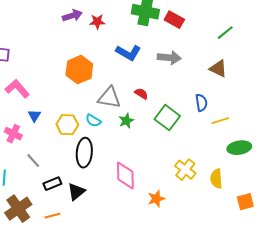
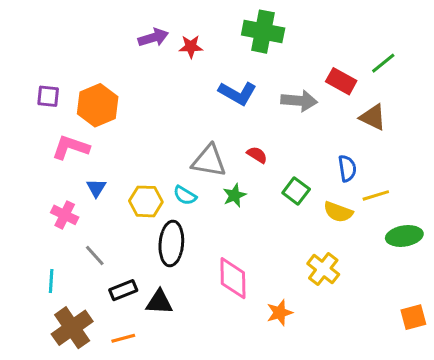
red rectangle: (174, 20) -> (341, 81), moved
orange hexagon: (79, 70) -> (98, 105), moved
pink L-shape: (17, 89) -> (71, 147), turned -30
green square: (167, 118) -> (296, 191), size x0.7
yellow semicircle: (216, 179) -> (338, 212), moved, turned -66
black triangle: (76, 192) -> (159, 302), turned 42

